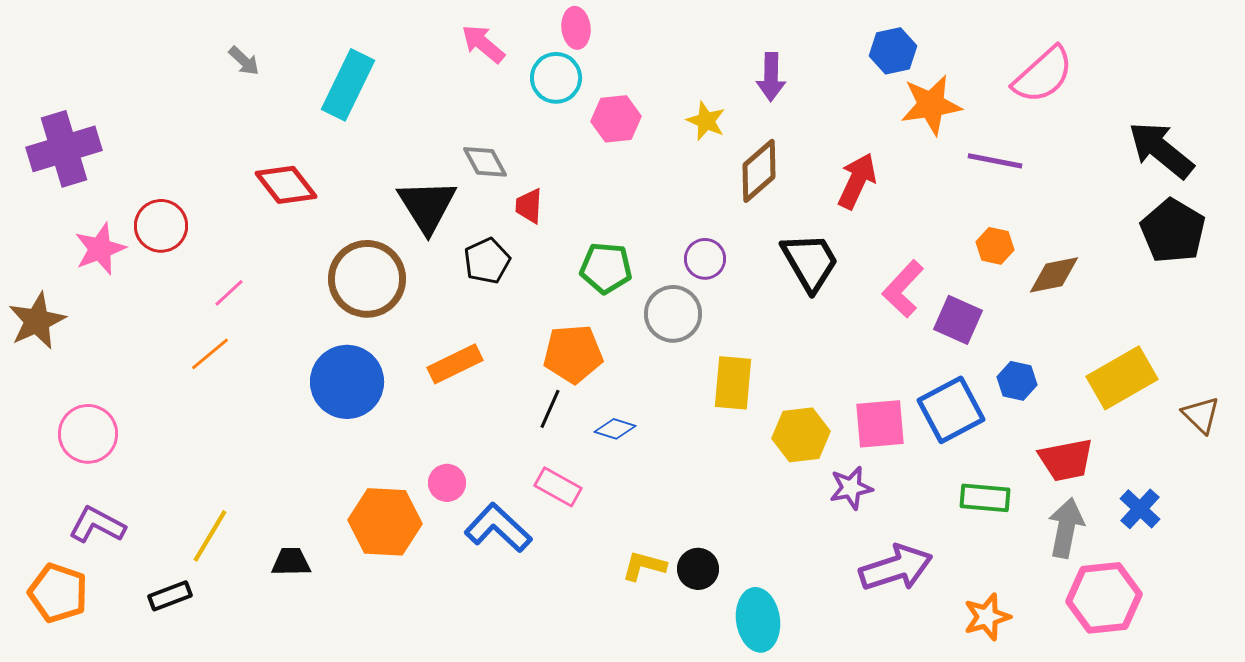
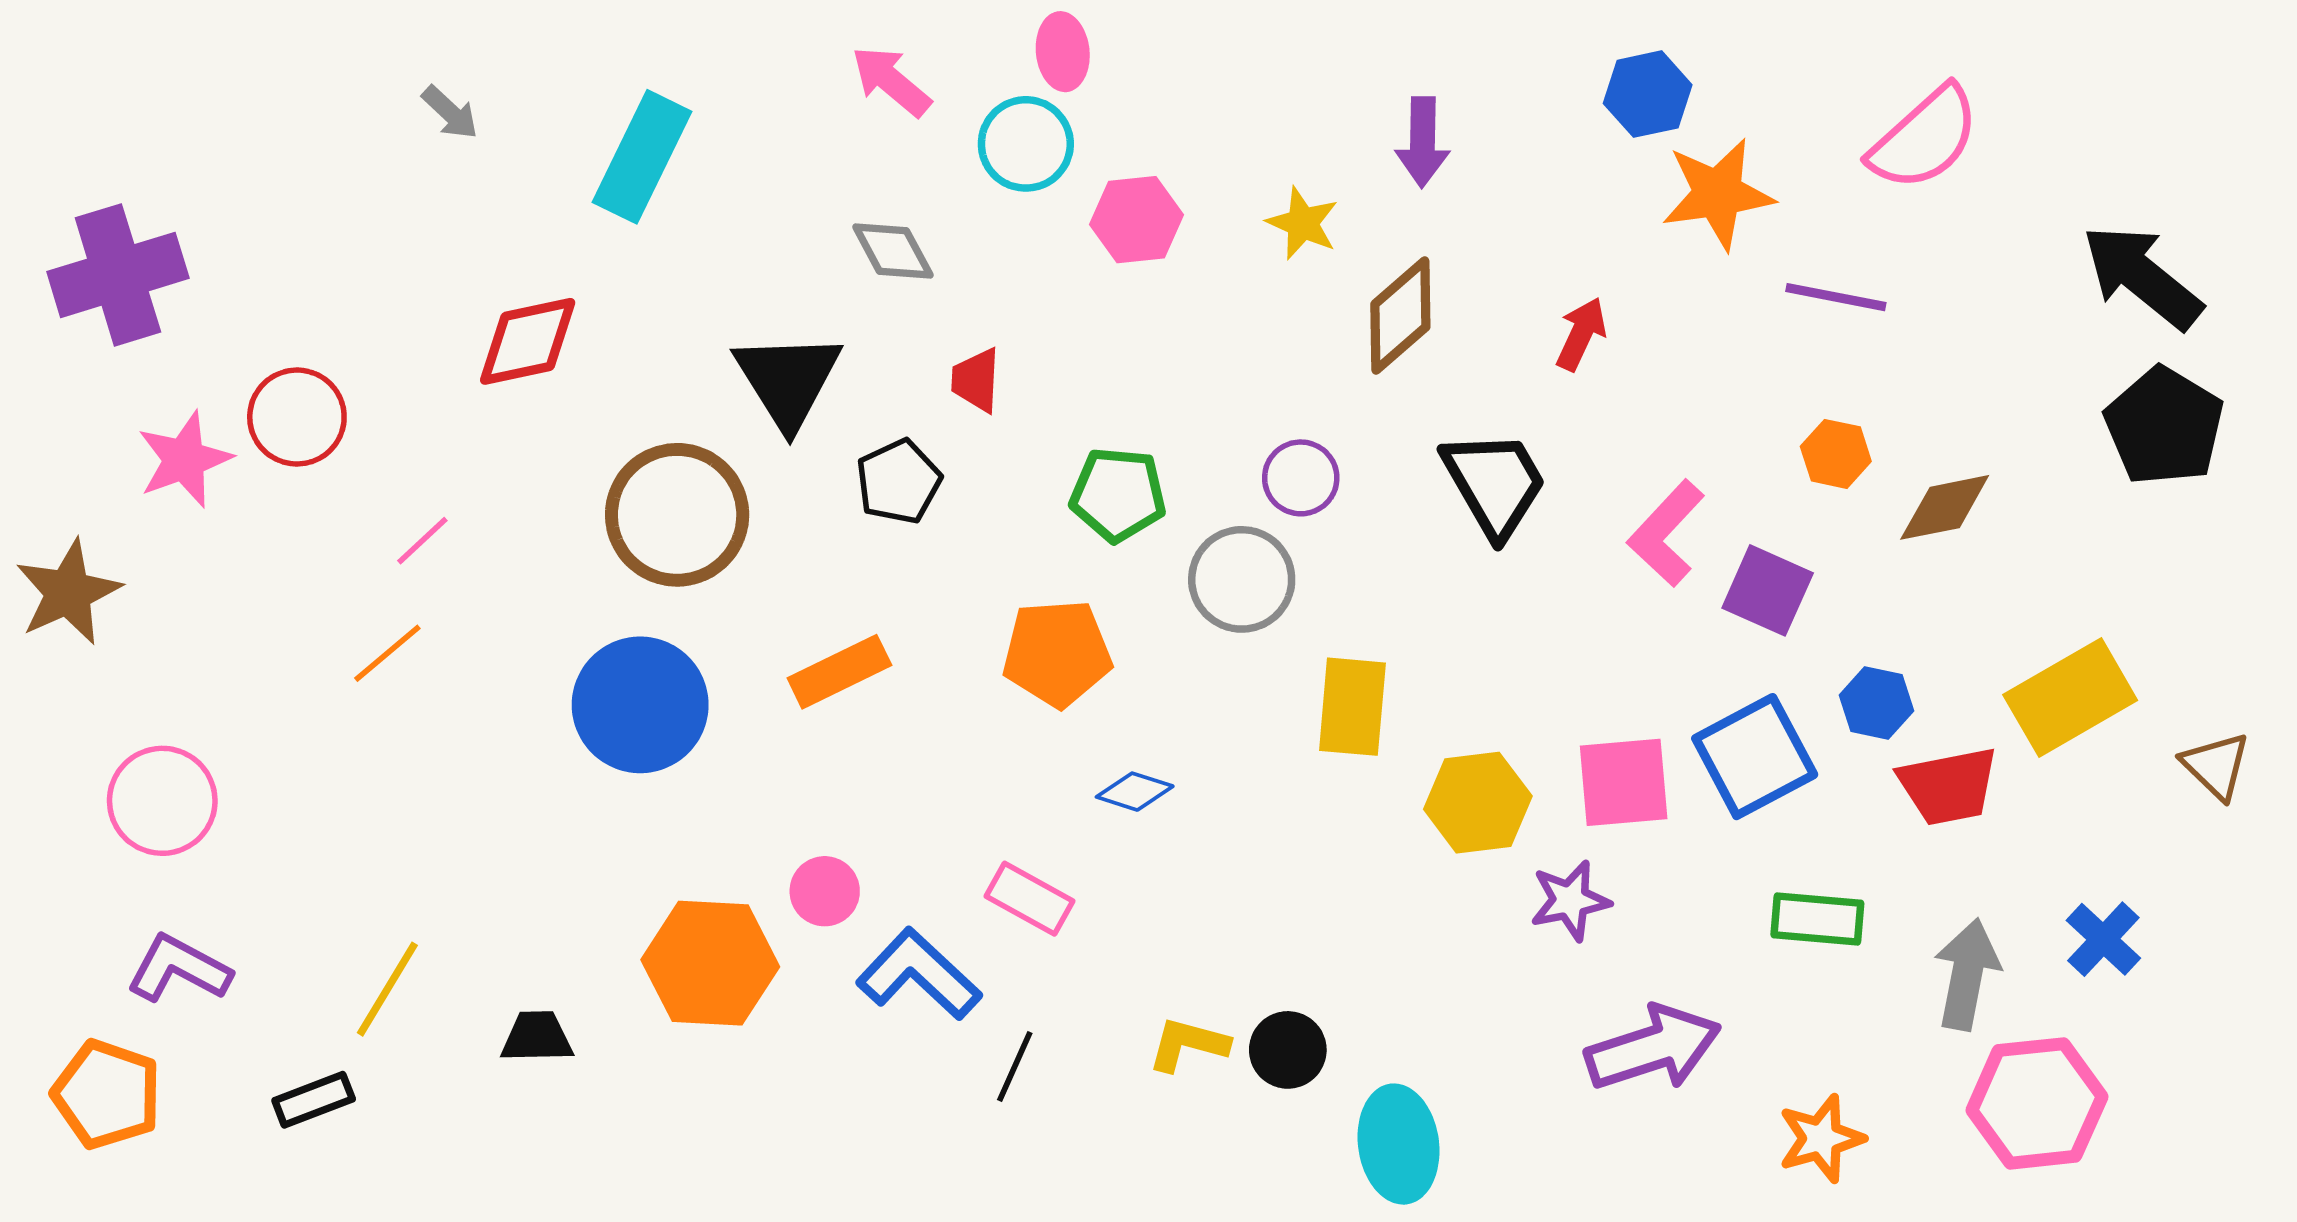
gray diamond: (485, 162) -> (893, 251), moved
red arrow: (857, 181) -> (1581, 334), size x0.7
red diamond: (286, 185) -> (528, 341), turned -64
black line: (550, 409) -> (1015, 1067), moved
red trapezoid: (1066, 460) -> (1948, 786), moved

